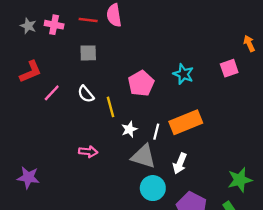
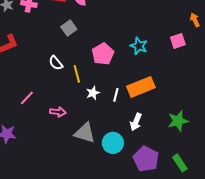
gray square: (88, 53) -> (69, 28), moved, turned -35
pink line: (52, 93) -> (27, 98), moved
gray triangle: (143, 156) -> (85, 133), moved
green star: (240, 180) -> (178, 121), moved

